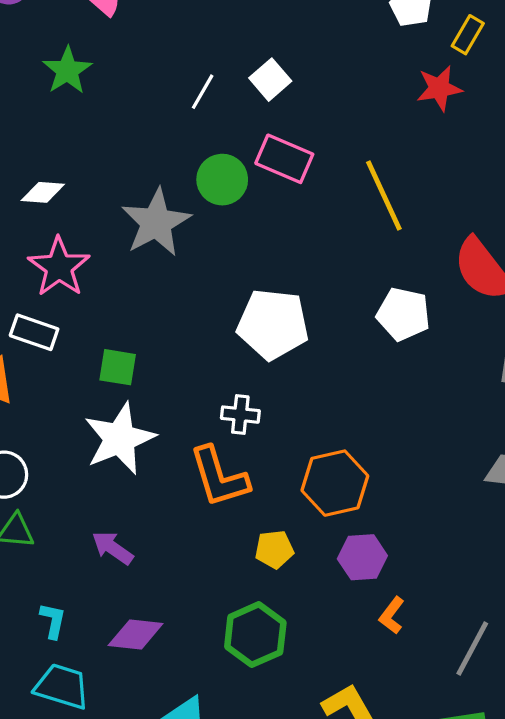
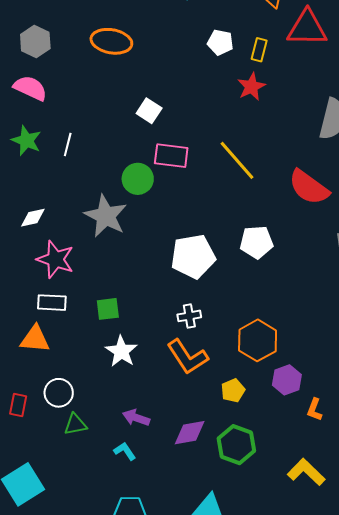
white line: (203, 92) -> (68, 144), moved
white pentagon: (403, 314) -> (257, 242), moved
white star: (120, 439) -> (121, 351), size x0.7
cyan L-shape: (53, 621) -> (125, 451), moved, turned -30
purple diamond: (136, 635) -> (190, 433), moved

